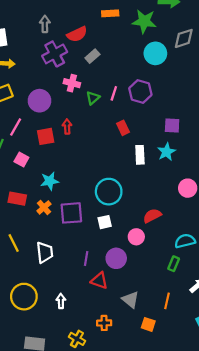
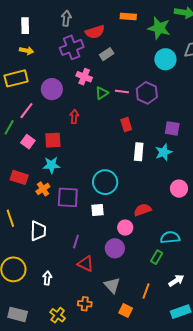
pink line: (114, 93) -> (122, 91), turned 72
red square: (46, 136) -> (53, 140), moved
purple circle: (116, 258) -> (115, 248), moved

